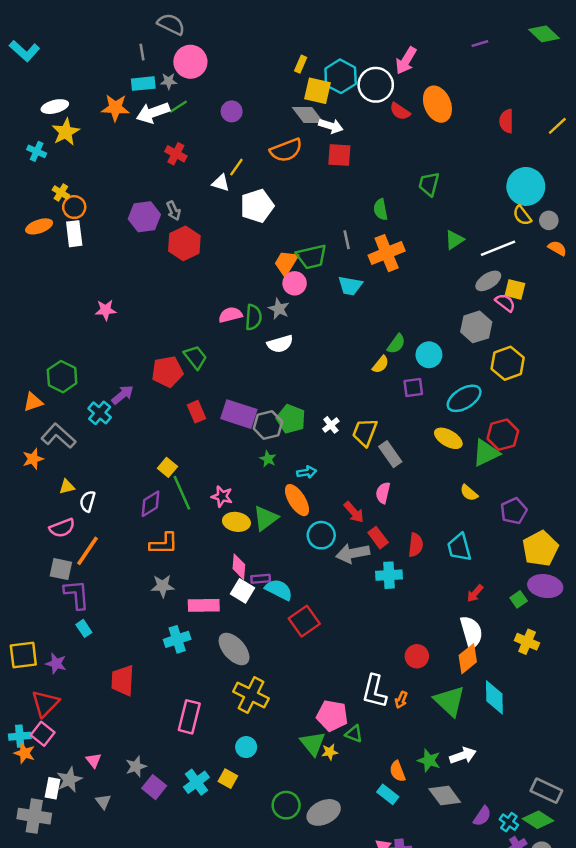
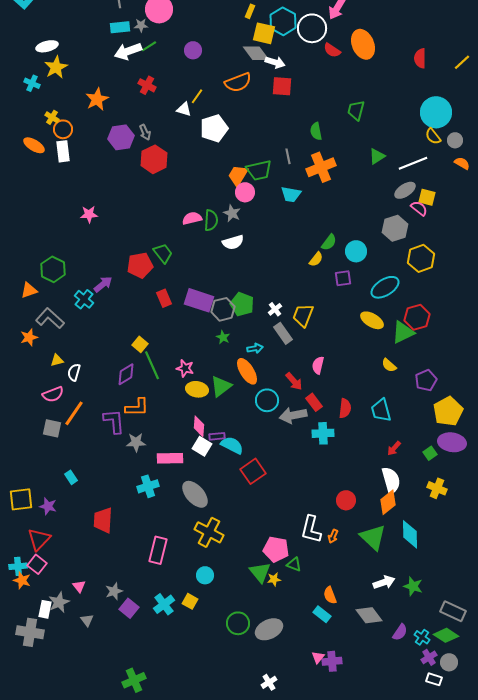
orange star: (115, 108) -> (97, 99), moved, turned -30
orange ellipse: (39, 226) -> (34, 145), turned 50
gray rectangle: (390, 454) -> (283, 333), moved
purple L-shape: (77, 595) -> (114, 421), moved
green star: (429, 760) -> (413, 586), moved

